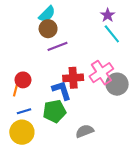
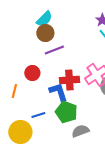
red circle: (23, 80) -> (32, 73), moved
blue line: (24, 111) -> (38, 115), moved
green pentagon: (54, 111) -> (66, 112), moved, turned 30

